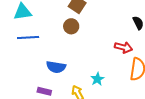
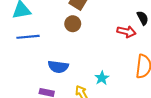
red arrow: (123, 47) -> (126, 32), moved

